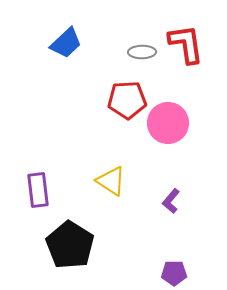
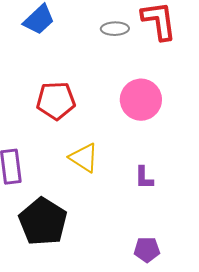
red pentagon: (127, 100) -> (56, 101), moved
purple L-shape: (171, 201) -> (144, 178), turned -40

